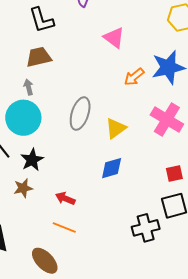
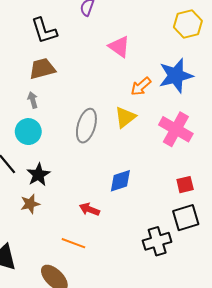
cyan circle: (23, 118) -> (28, 132), size x0.7
yellow triangle: (116, 128) -> (125, 117), moved
red arrow: (65, 198) -> (89, 209), moved

